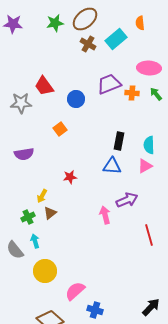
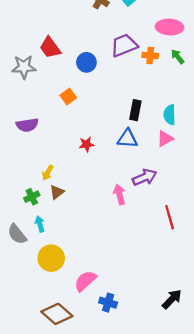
red star: (70, 177) -> (86, 144), moved

